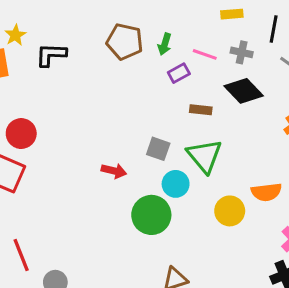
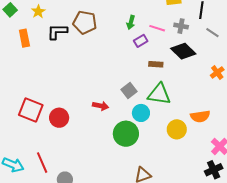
yellow star: (15, 35) -> (38, 12), moved
brown pentagon: (125, 42) -> (85, 22), moved
red circle: (21, 134) -> (59, 118), moved
gray square: (158, 149) -> (129, 91), turned 35
green triangle: (204, 156) -> (159, 94), turned -40

